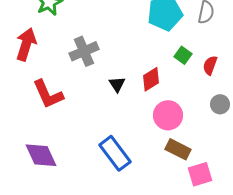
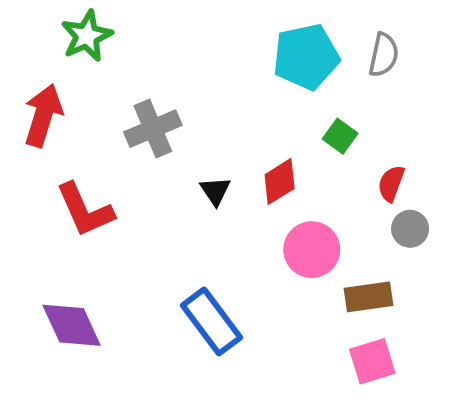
red semicircle: (210, 65) -> (391, 183), moved
brown rectangle: (178, 149) -> (368, 297), moved, turned -35

